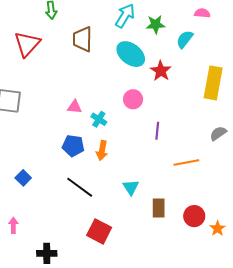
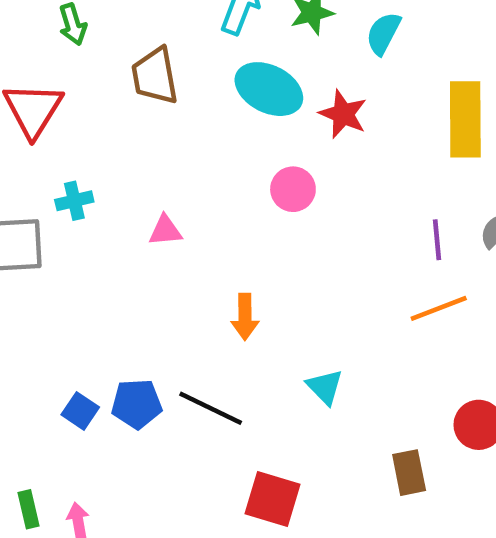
cyan cross: (99, 119) -> (74, 201), moved, turned -35
purple line: (157, 131) -> (437, 240), moved
blue pentagon: (73, 146) -> (137, 404), moved
brown rectangle: (159, 208) -> (409, 473), moved

